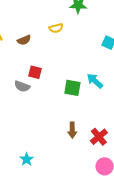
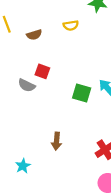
brown arrow: (72, 130) -> (56, 141), moved

